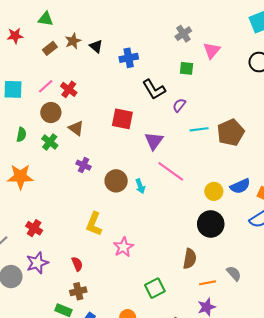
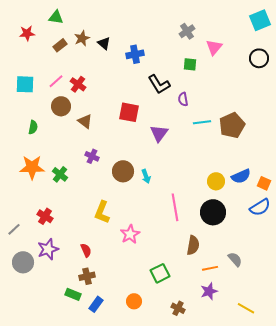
purple semicircle: (179, 105) -> (183, 99), turned -48
green cross: (50, 142) -> (60, 174), moved
pink line: (171, 171) -> (175, 207), moved, turned 44

